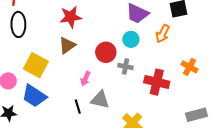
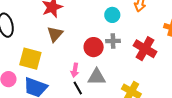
red circle: (106, 52) -> (94, 47), moved
pink arrow: (85, 79) -> (75, 70), moved
red cross: (157, 82) -> (145, 49), turned 30

